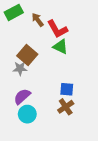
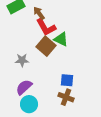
red L-shape: (57, 29) -> (46, 27), moved
brown square: (27, 55) -> (46, 46), moved
brown cross: (66, 107) -> (66, 97), turned -35

